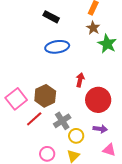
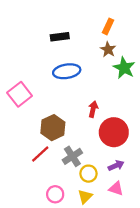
black rectangle: (51, 17) -> (60, 37), turned -35
pink square: (16, 99) -> (20, 94), moved
purple arrow: (100, 129) -> (116, 166), turned -32
pink triangle: (109, 150) -> (116, 189), moved

